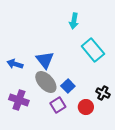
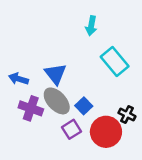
purple cross: (19, 100) -> (31, 108), moved
red circle: (86, 107) -> (106, 132), size x1.6

